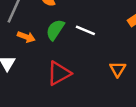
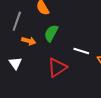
white line: (85, 30) -> (81, 51), moved

